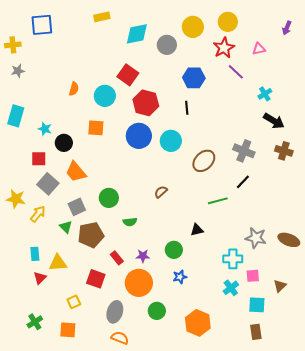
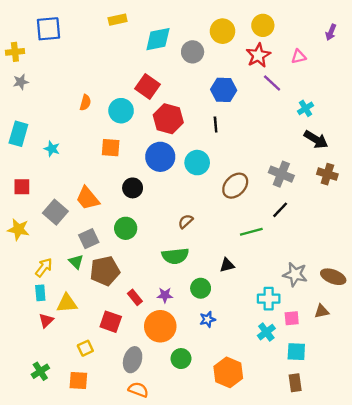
black circle: (64, 143) -> (133, 188), moved
red square: (39, 159) -> (22, 187), moved
yellow arrow: (38, 214) -> (44, 267), moved
green semicircle: (130, 222) -> (175, 256), moved, size x1.6
brown triangle: (280, 286) -> (322, 311), moved, turned 32

